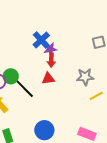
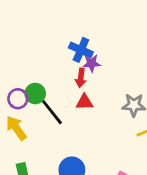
blue cross: (41, 40) -> (81, 50), turned -30
red arrow: (51, 60) -> (81, 78), moved

